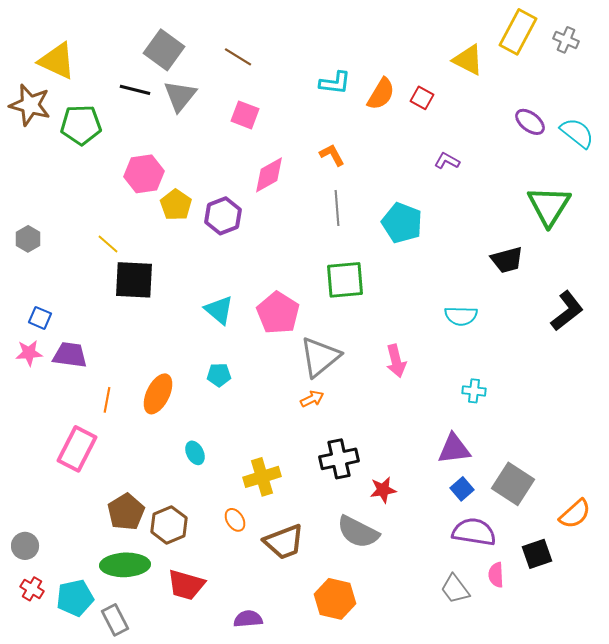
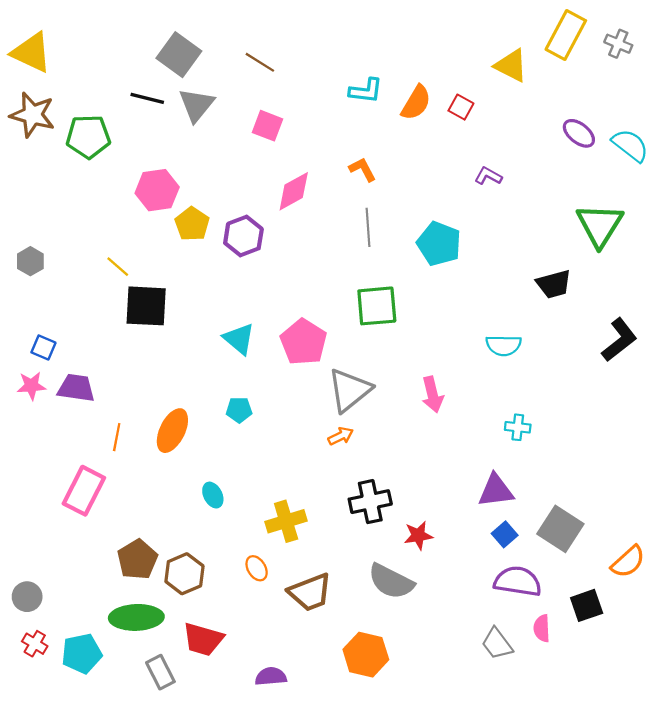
yellow triangle: (57, 61) -> (31, 52), moved
gray rectangle: (115, 620) -> (160, 672), moved

